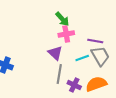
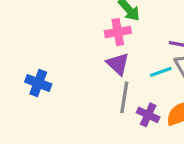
pink cross: (66, 34) -> (118, 32), moved

